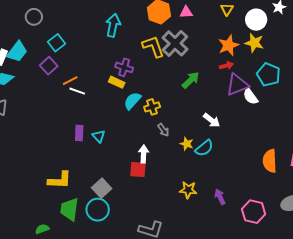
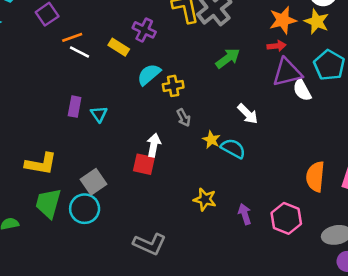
yellow rectangle: (117, 82) -> (119, 47), moved
cyan semicircle: (204, 148) -> (233, 148), turned -120
pink hexagon: (254, 212) -> (286, 218), moved

